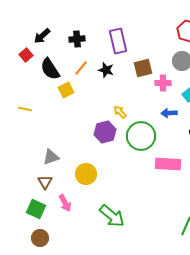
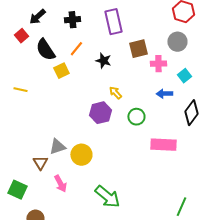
black star: (106, 70) -> (103, 61), moved
green circle: (141, 136) -> (136, 117), size x0.6
gray triangle: (51, 157) -> (57, 147), moved
green square: (36, 209) -> (17, 190), moved

